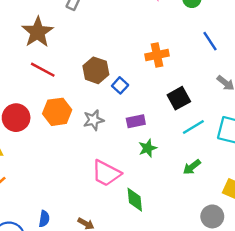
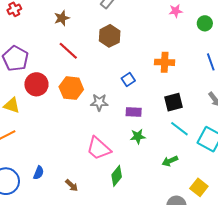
brown star: (38, 32) -> (62, 18), moved, size x0.6
brown hexagon: (96, 70) -> (110, 36), moved
cyan line: (193, 127) -> (179, 129), turned 54
green diamond: (135, 200) -> (117, 176), turned 30

